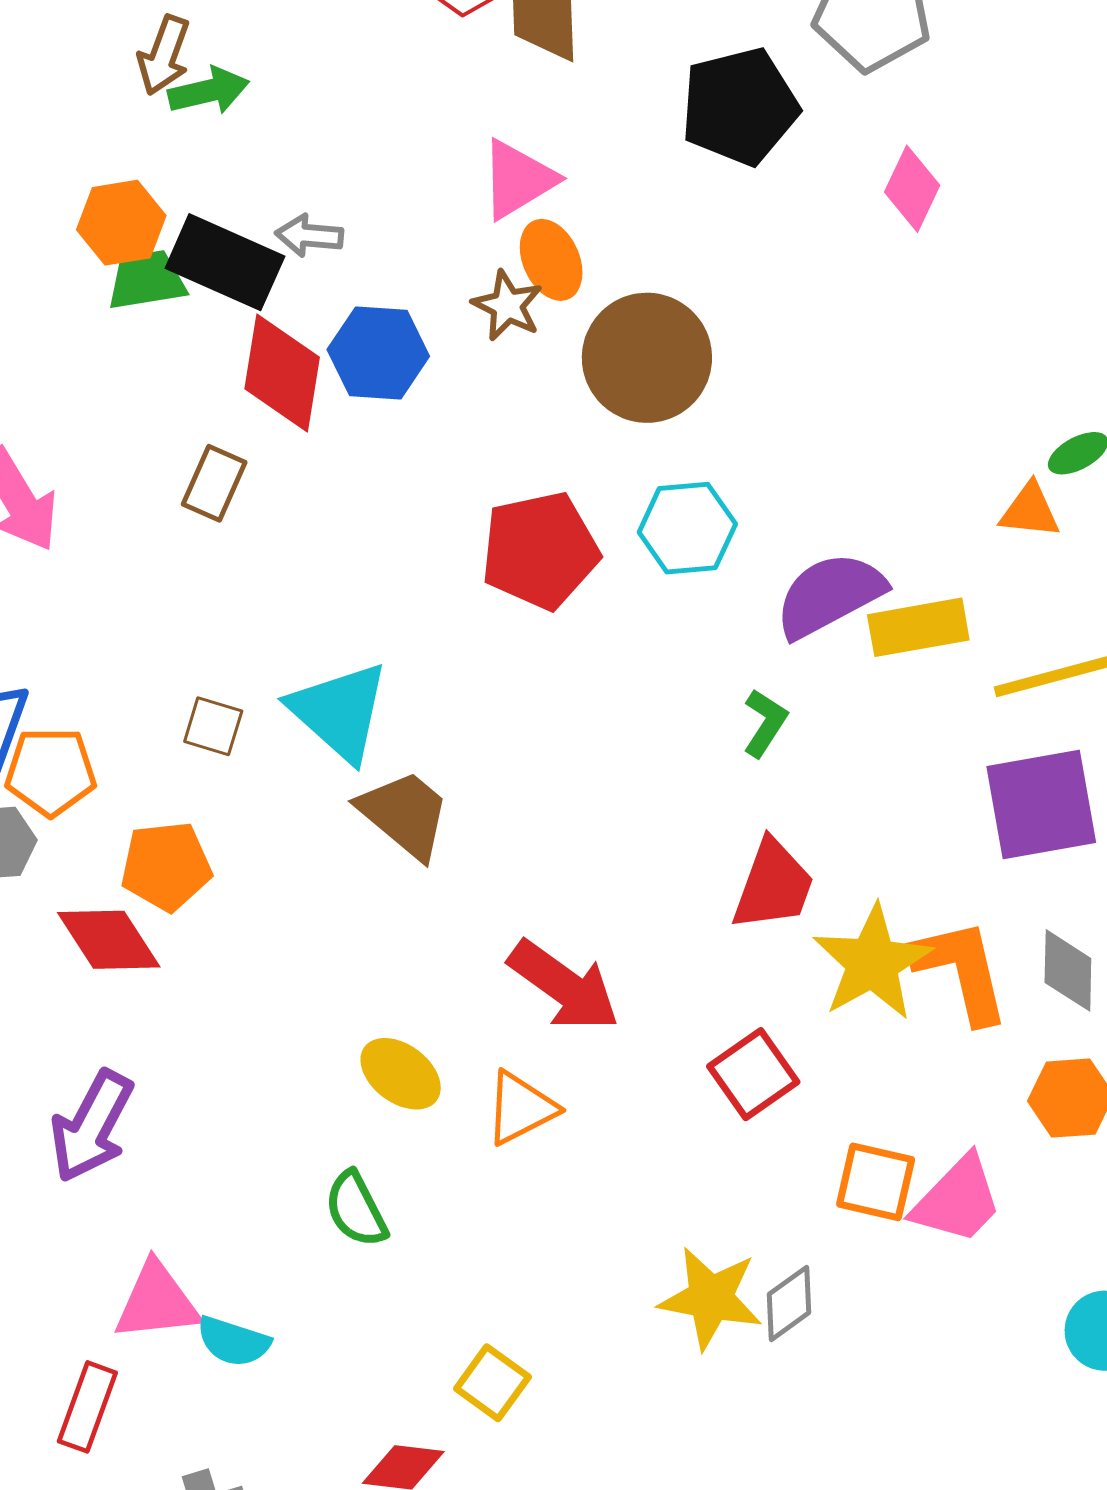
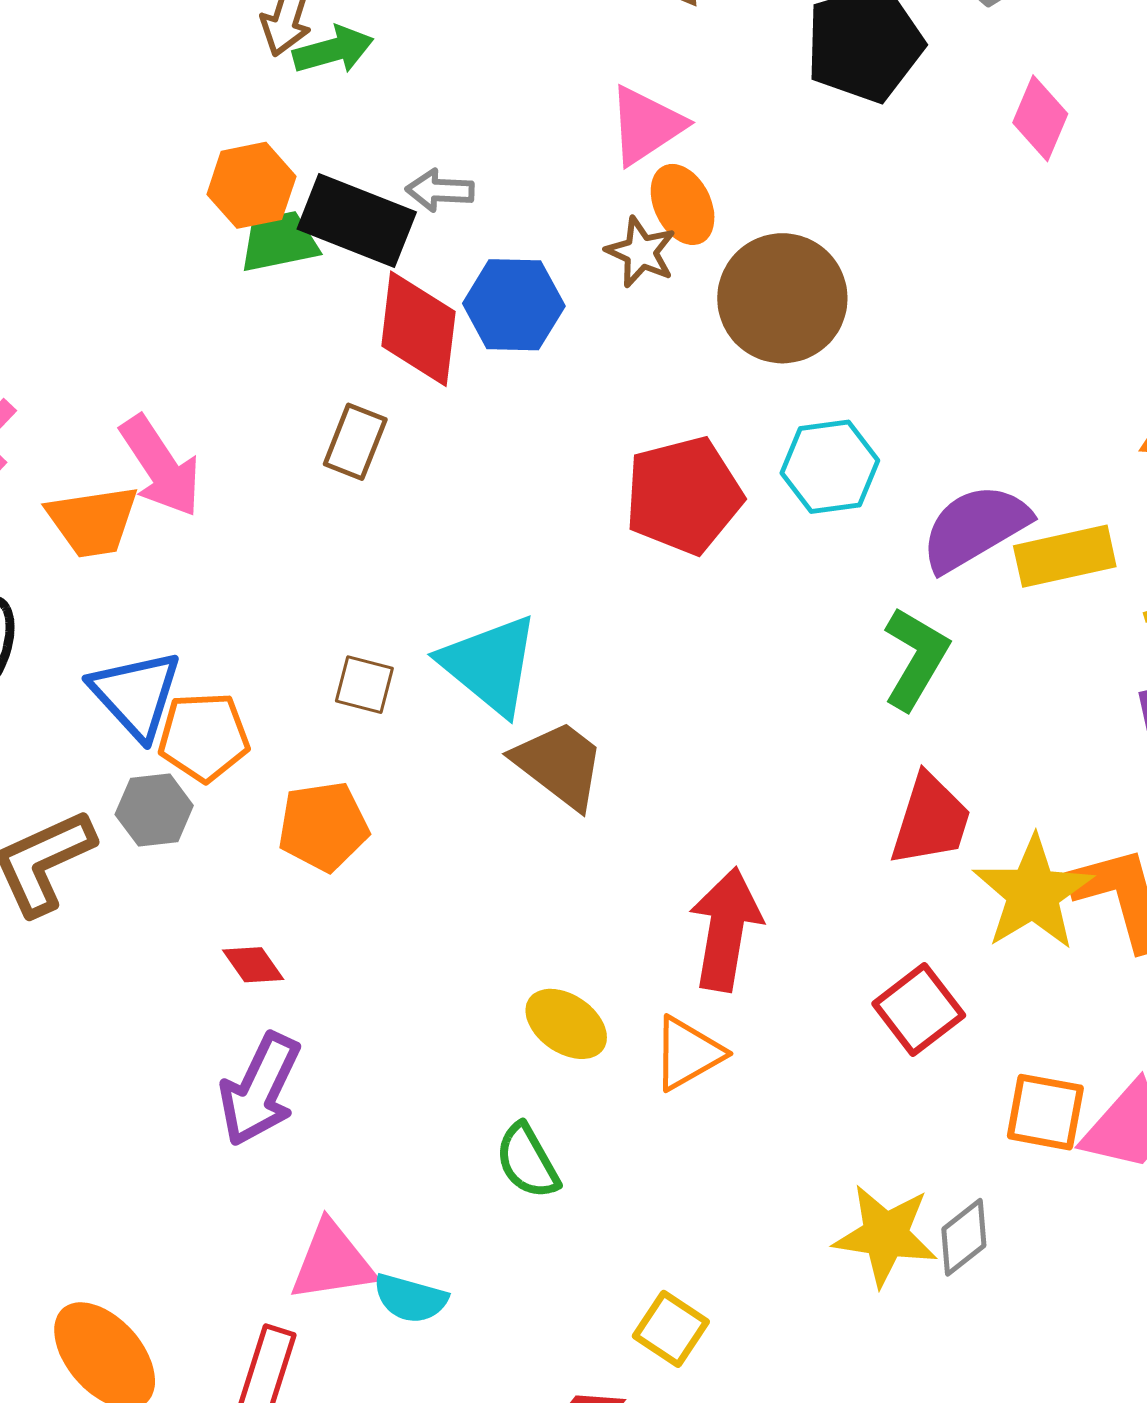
green L-shape: (765, 723) -> (916, 658), size x1.5
red diamond: (109, 940) -> (253, 965), moved, size x0.6
red arrow: (564, 986) -> (726, 929), turned -114

